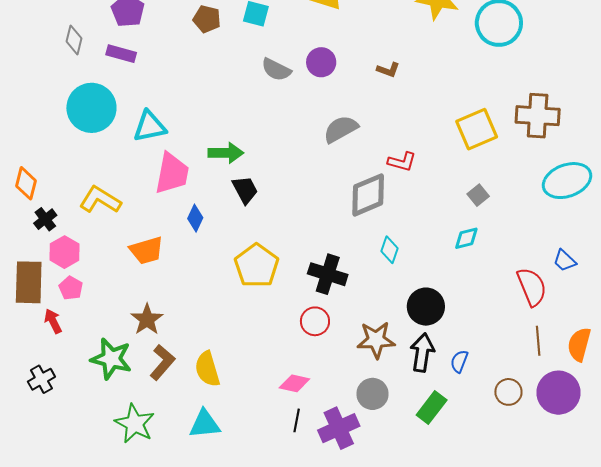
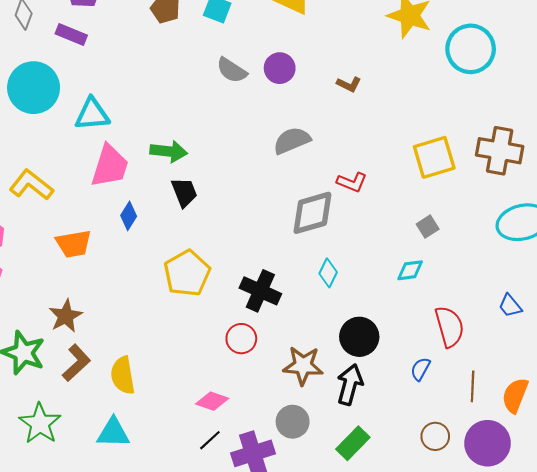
red semicircle: (532, 287) -> (449, 327), moved
blue semicircle: (459, 361) -> (420, 369), moved
black line: (297, 420) -> (210, 440), turned 30

